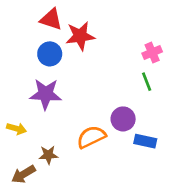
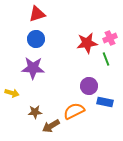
red triangle: (51, 19) -> (37, 14), turned -36
red star: (80, 36) -> (87, 43), moved
orange semicircle: (91, 137) -> (74, 111), moved
brown arrow: (23, 174) -> (51, 126), moved

